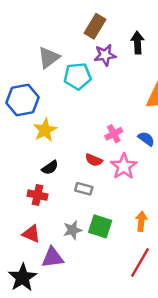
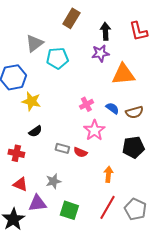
purple star: (105, 55) -> (100, 53), moved
yellow star: (45, 130) -> (31, 101), turned -30
red semicircle: (94, 160) -> (80, 152), moved
red cross: (38, 195) -> (16, 153), moved
green square: (100, 226) -> (69, 210), moved

